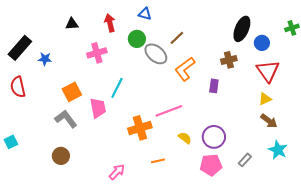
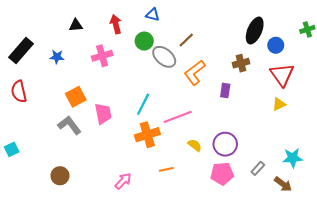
blue star: (45, 59) -> (57, 57), moved
cyan line: (117, 88) -> (143, 104), moved
brown arrow: (269, 121) -> (283, 184), moved
cyan star: (278, 150) -> (293, 158), turned -30
brown circle: (61, 156) -> (60, 176), moved

